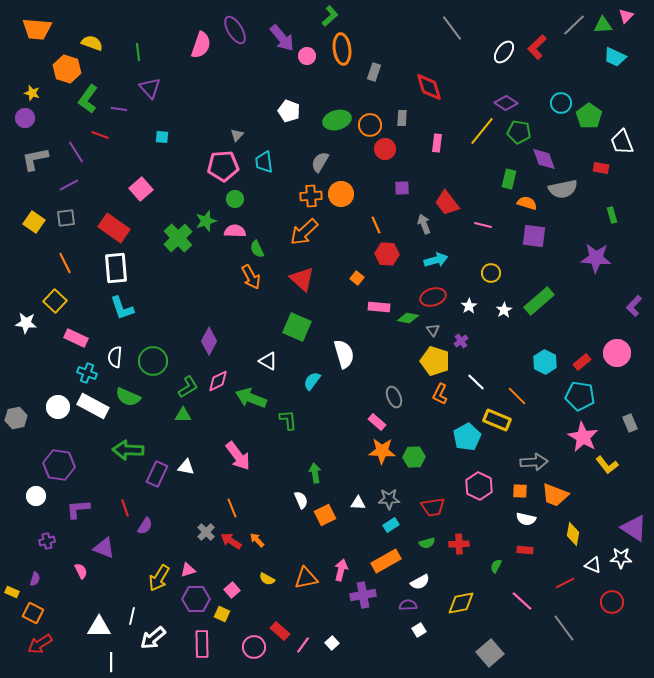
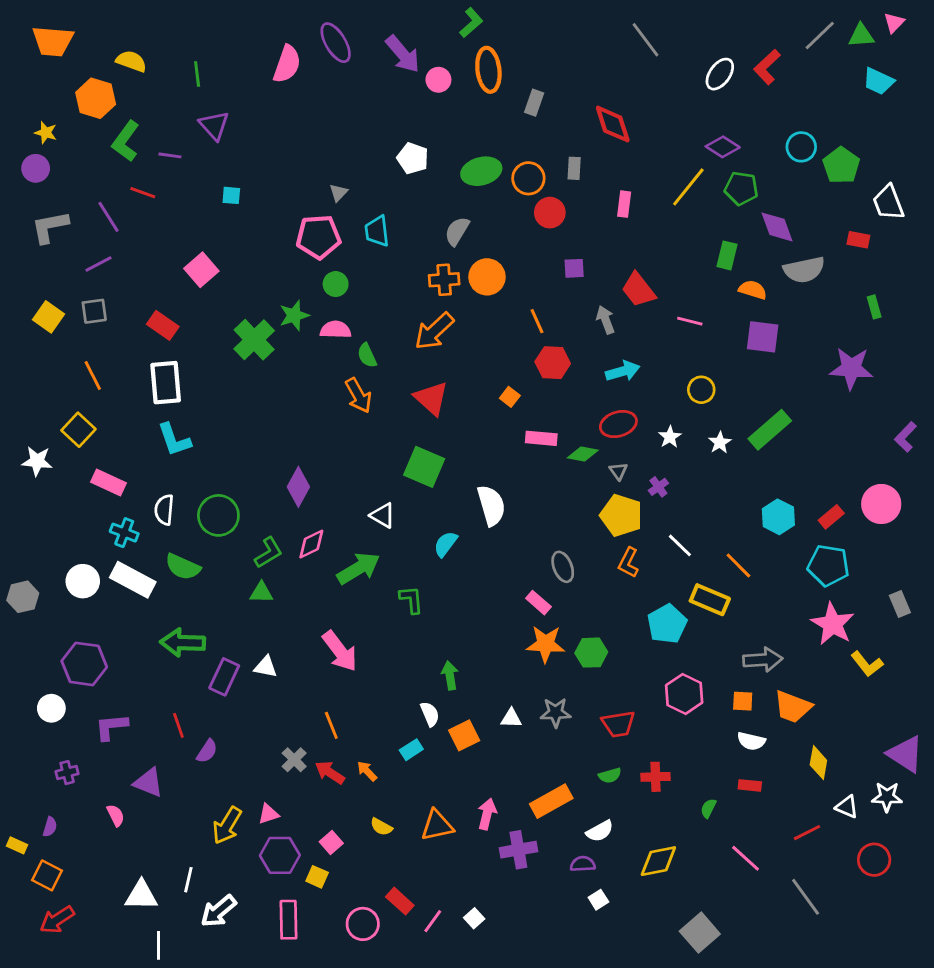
red rectangle: (114, 228) -> (163, 325), size x0.7
green arrow: (251, 398) -> (358, 568), turned 128
cyan rectangle: (391, 525) -> (411, 750), moved

